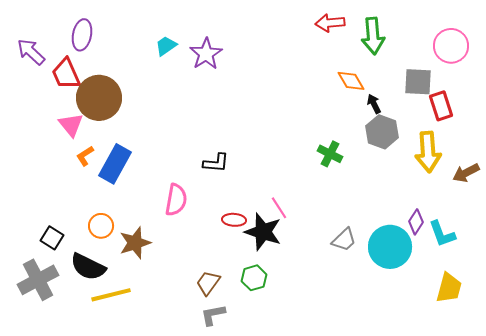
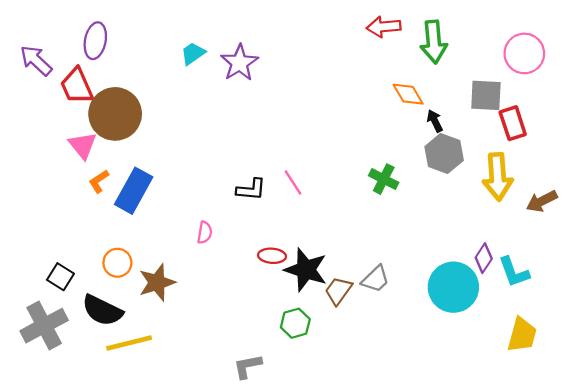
pink semicircle: (176, 200) -> (205, 233), size x0.6
pink line: (279, 208) -> (293, 183), moved
gray trapezoid: (344, 240) -> (376, 279), moved
brown trapezoid: (208, 283) -> (338, 291), moved

